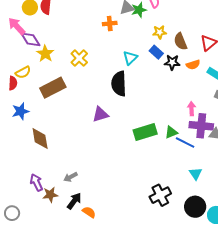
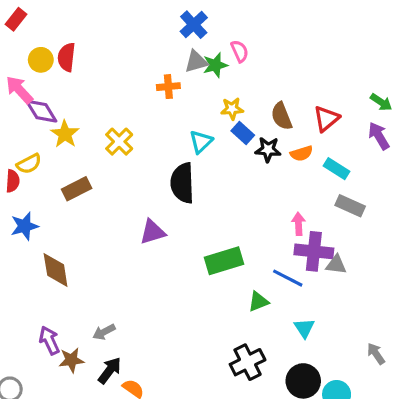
yellow star: (160, 32) -> (232, 109), moved
brown rectangle: (53, 88) -> (77, 189), size x0.7
green triangle: (171, 132) -> (258, 301), moved

